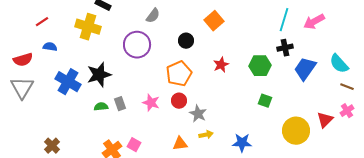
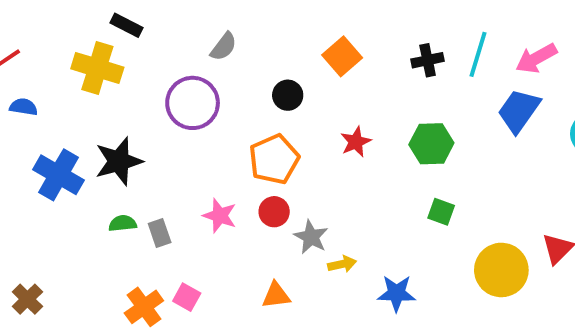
black cross: (285, 48) -> (428, 60), moved
blue trapezoid: (305, 69) -> (519, 111), moved
gray rectangle: (120, 104) -> (160, 233), moved
yellow arrow: (206, 135) -> (342, 264), moved

